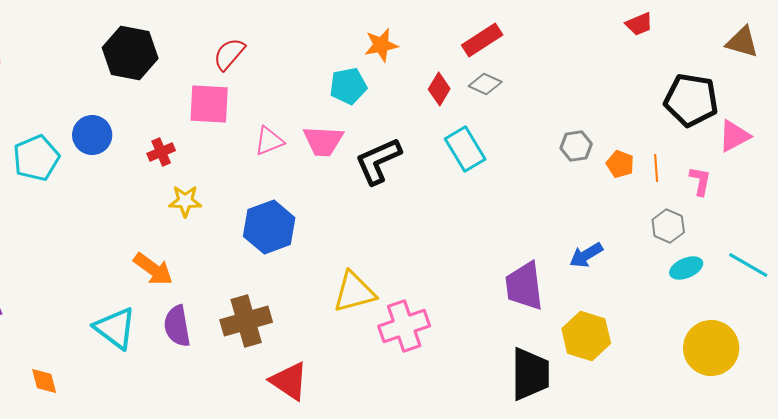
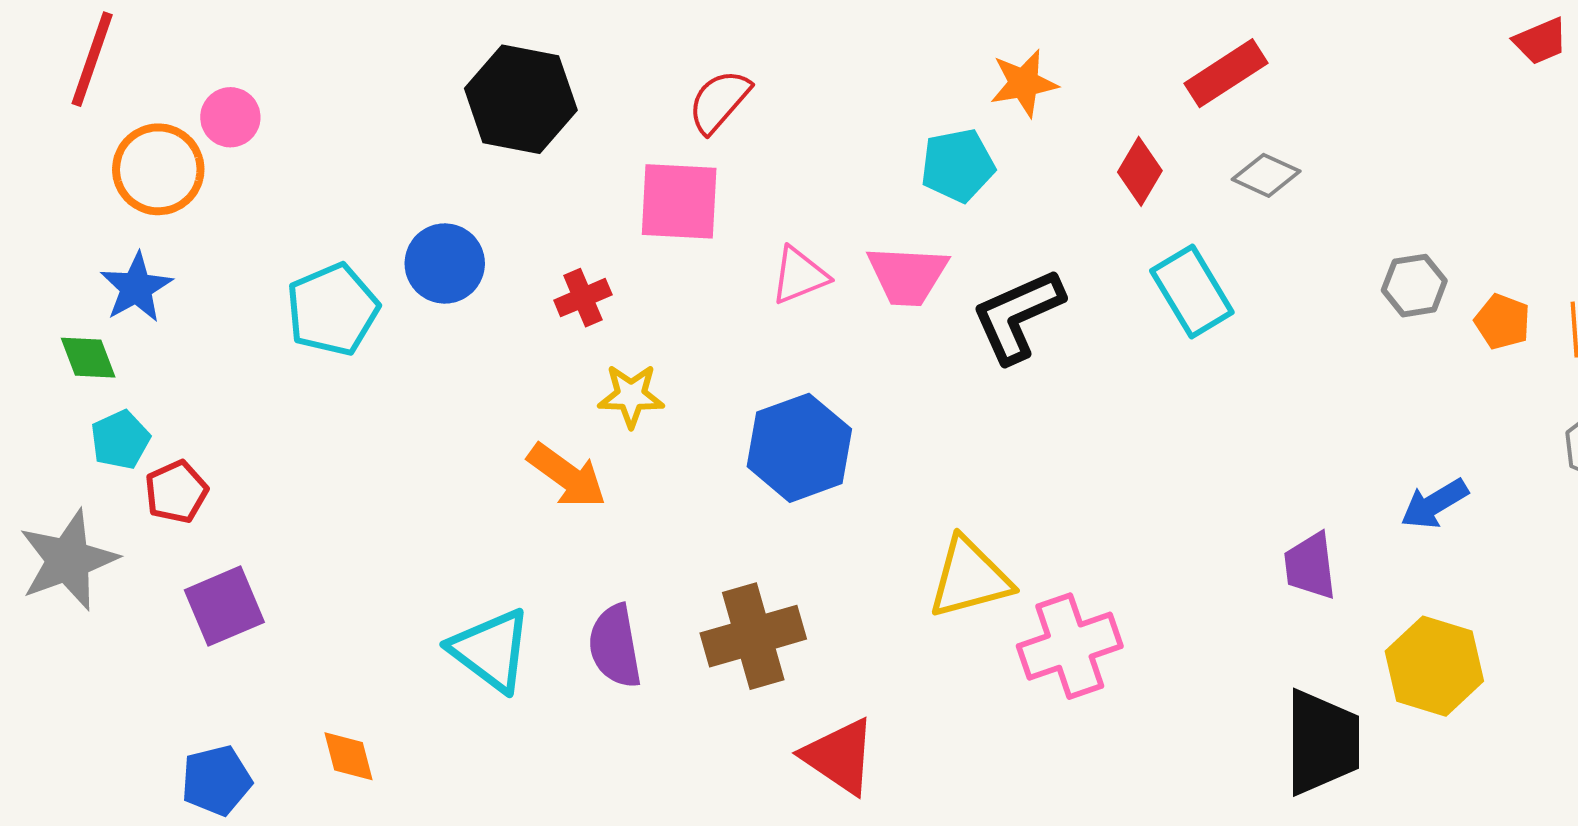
gray diamond: (485, 84) -> (1266, 175), moved
orange arrow: (153, 269) -> (567, 476), moved
purple trapezoid: (524, 286) -> (1310, 566), size x0.7

